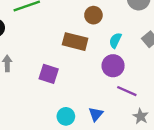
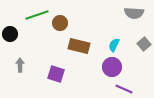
brown circle: (93, 15) -> (60, 23), moved

